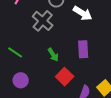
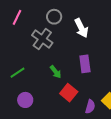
white arrow: (82, 13) -> (81, 28), turned 36
green line: (15, 52) -> (17, 73), turned -63

